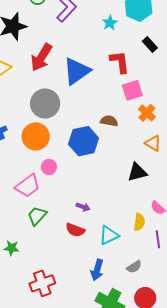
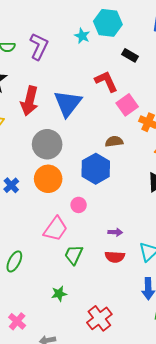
cyan star: (110, 23) -> (82, 36), moved
pink circle: (49, 167) -> (79, 205), moved

